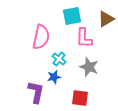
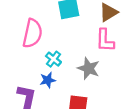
pink L-shape: (84, 38) -> (105, 40), moved

